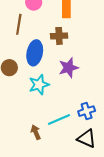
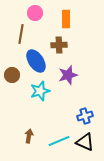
blue ellipse: (35, 53) -> (36, 61), turned -45
cyan line: (59, 119) -> (59, 141), moved
brown arrow: (36, 132) -> (29, 136), moved, turned 32

